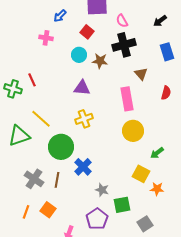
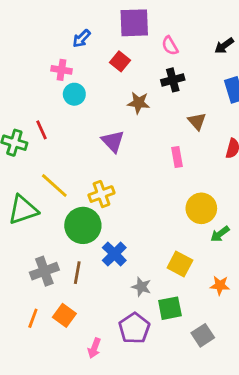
black cross: (124, 45) -> (173, 80), size x0.7
cyan circle: (79, 55) -> (74, 94), moved
purple triangle: (82, 88) -> (113, 141), turned 42
pink rectangle: (127, 99) -> (177, 157), size x0.6
yellow cross: (84, 119) -> (101, 194), moved
yellow circle: (133, 131) -> (201, 208), moved
yellow square: (141, 174) -> (180, 264), moved
gray cross: (34, 179) -> (44, 271), turned 36

